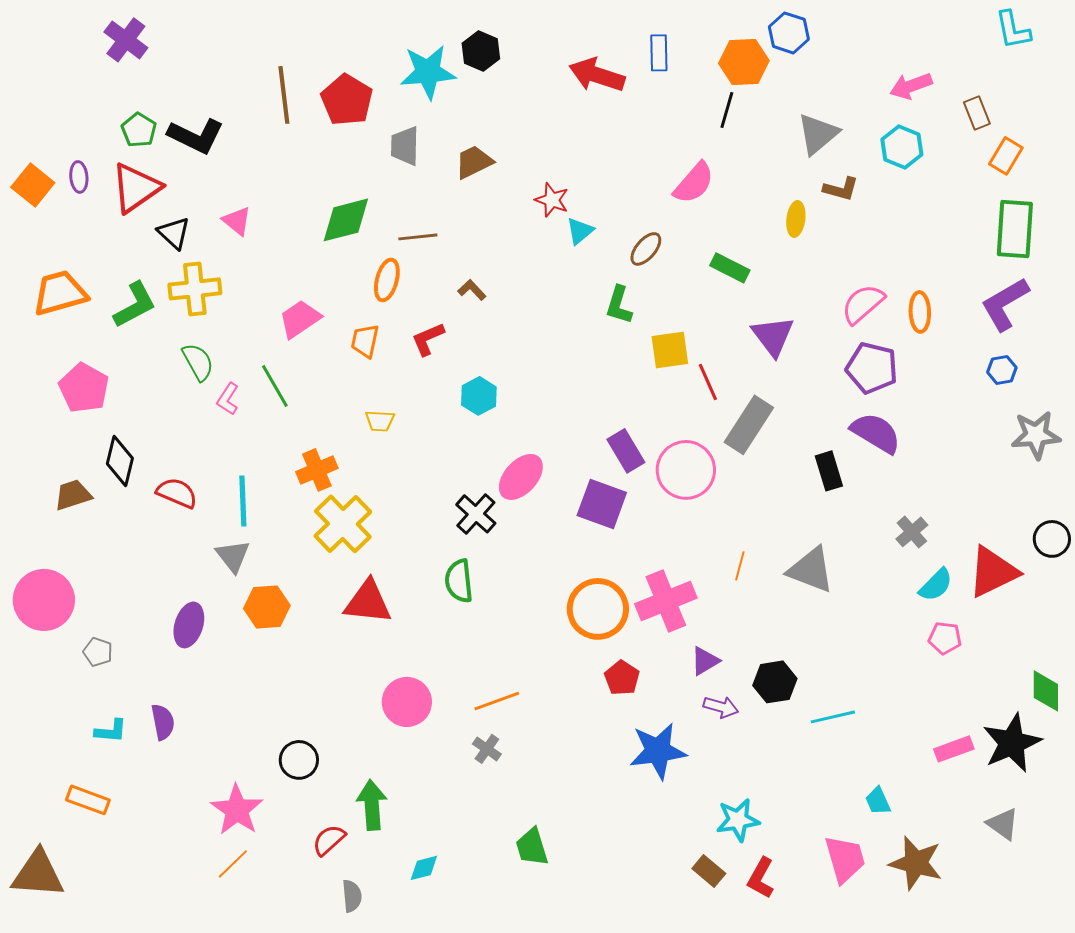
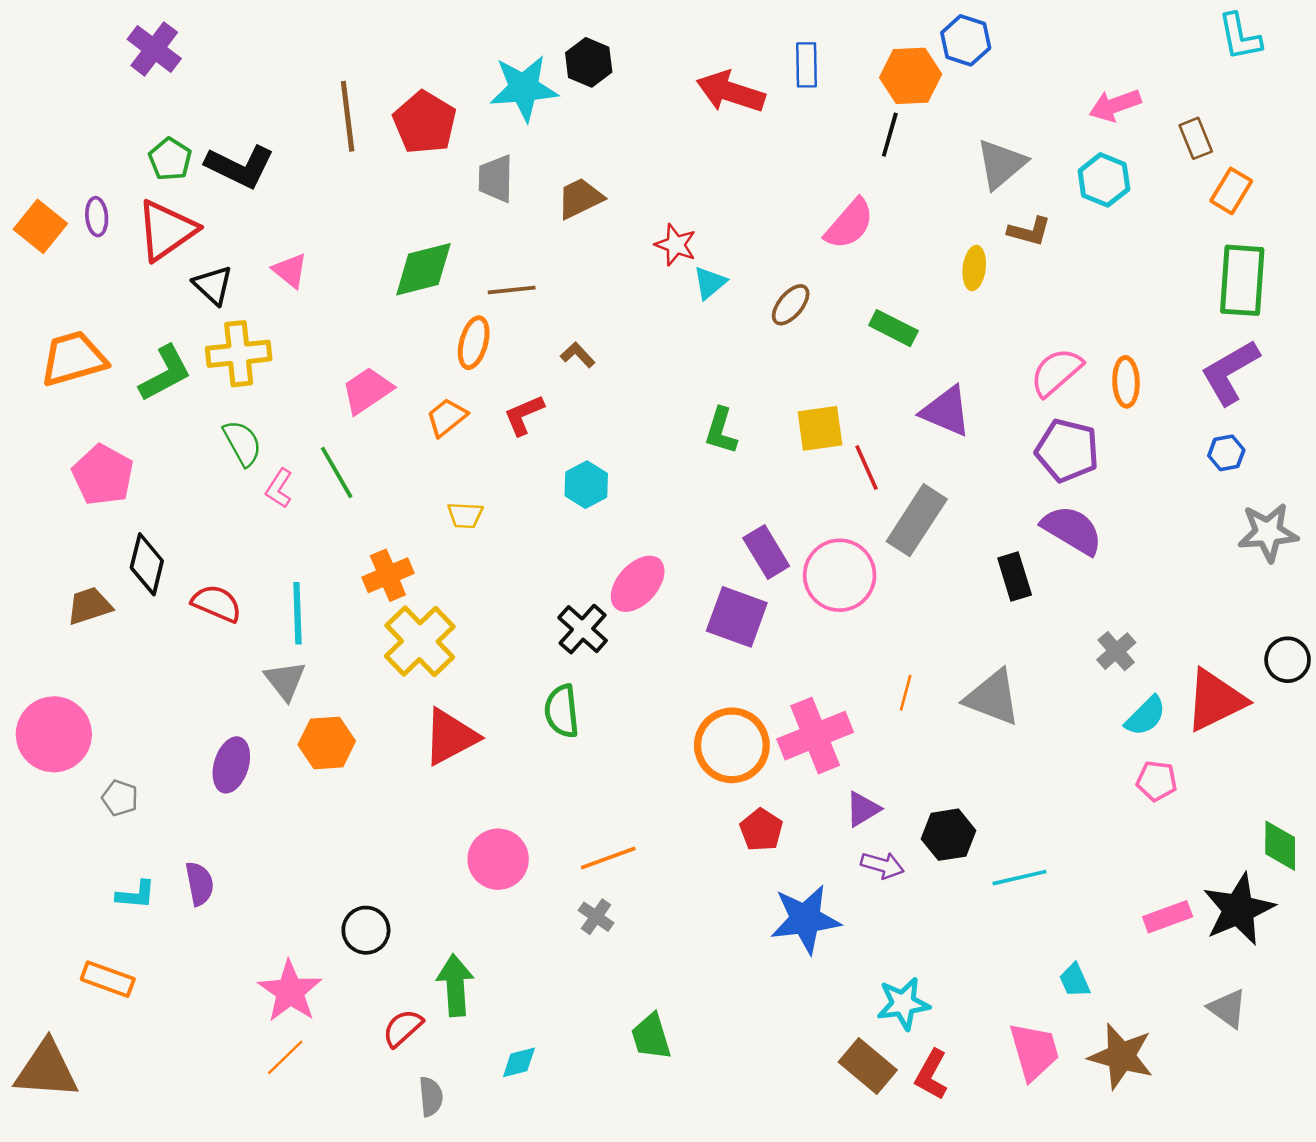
green L-shape: (619, 305) -> (721, 431), moved
purple triangle: (773, 336) -> (946, 411), turned -30
orange trapezoid: (365, 341) -> (447, 417), turned 39
red triangle: (368, 602) -> (450, 737), turned -34
brown rectangle: (709, 871) -> (868, 1066), size x1.4

